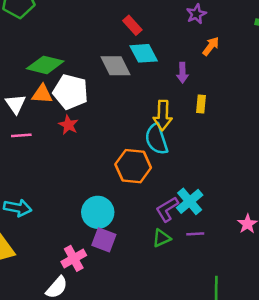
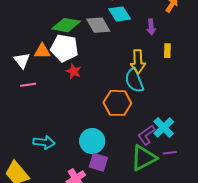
green diamond: (45, 65) -> (66, 25), moved
red star: (68, 125) -> (74, 71), moved
cyan arrow: (18, 208) -> (44, 142), moved
green triangle: (162, 238) -> (144, 158), size x1.8

